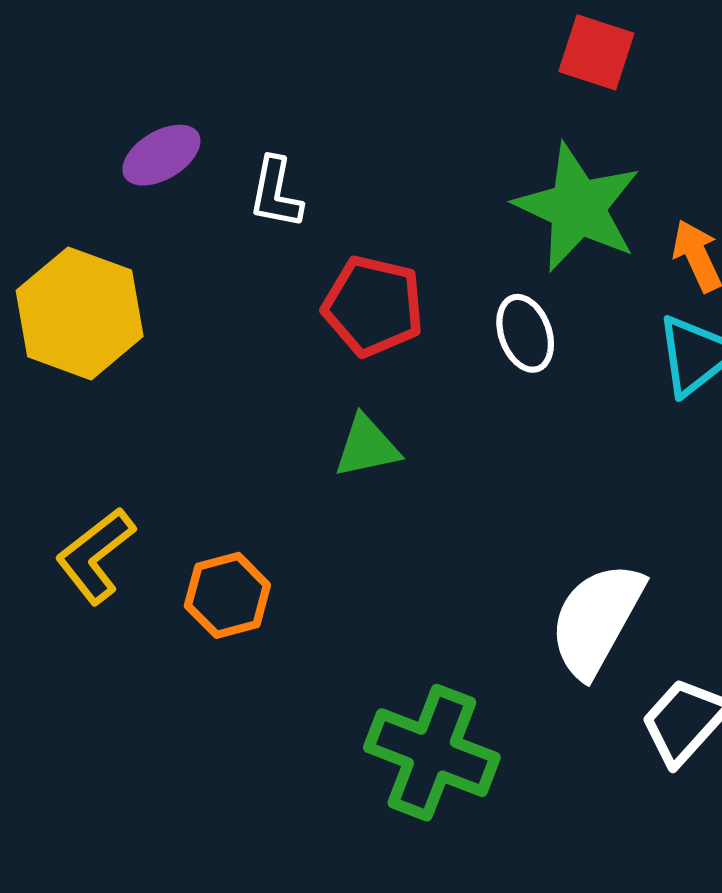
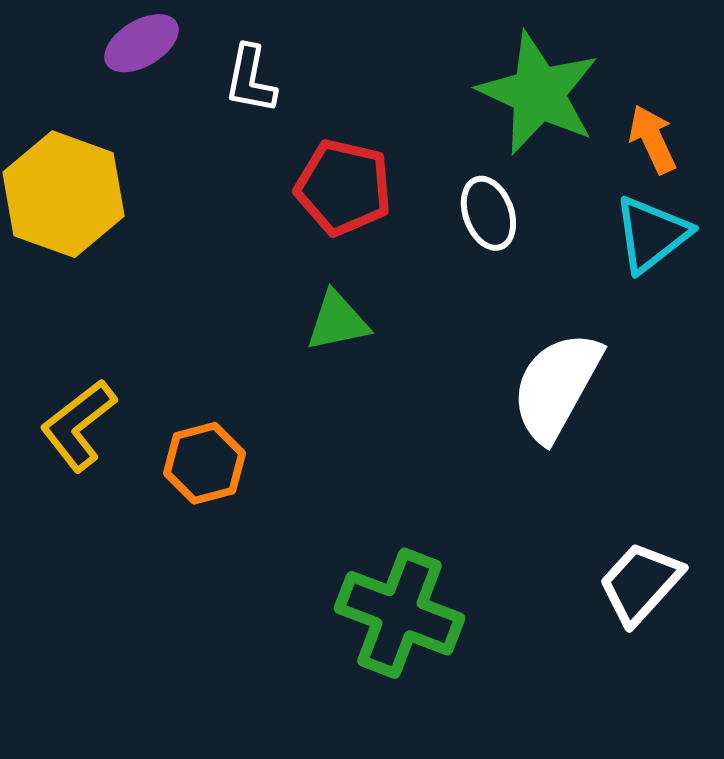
white semicircle: (596, 619) -> (556, 386), moved

